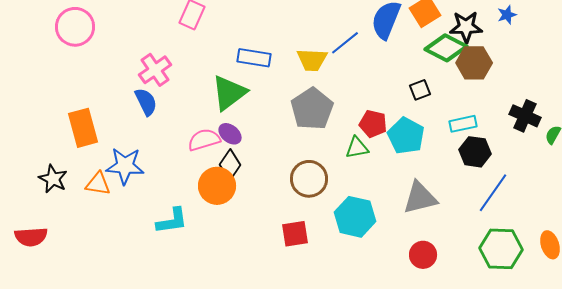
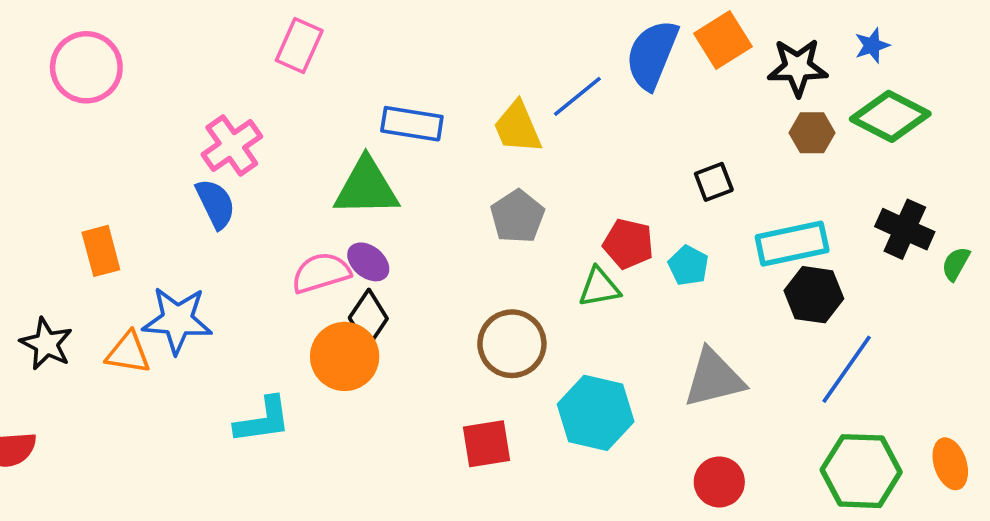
green diamond: (446, 48) -> (890, 116), moved
yellow trapezoid: (312, 60) -> (517, 127), turned 64
brown hexagon: (474, 63) -> (812, 133), size x0.7
green triangle: (229, 93) -> (366, 187), turned 36
gray pentagon: (312, 109) -> (517, 216), size x0.7
cyan rectangle: (463, 124) -> (792, 244), size x1.4
orange rectangle: (83, 128) -> (101, 251), size x0.7
cyan pentagon: (406, 136) -> (688, 266), size x0.6

